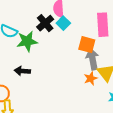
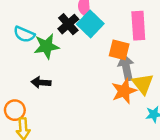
cyan square: (63, 23) -> (90, 24), size x1.5
orange star: (91, 78) -> (124, 91), size x1.5

